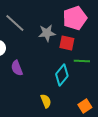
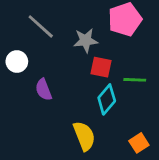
red square: (67, 43) -> (101, 67), moved
yellow semicircle: (46, 101) -> (84, 136), size x1.5

